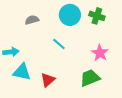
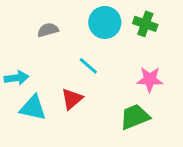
pink star: (100, 53) -> (150, 79), turned -30
red triangle: (48, 80) -> (72, 99), moved

